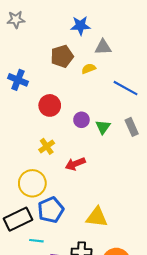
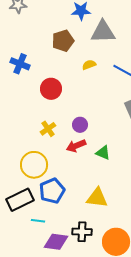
gray triangle: (103, 47) -> (103, 32), size x1.5
yellow semicircle: (89, 69) -> (89, 65), moved
purple circle: (81, 120) -> (80, 125), moved
green triangle: (103, 127) -> (103, 153), moved, turned -42

